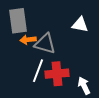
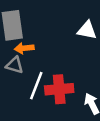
gray triangle: (45, 44) -> (15, 65), moved, size x0.7

